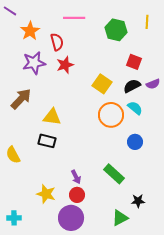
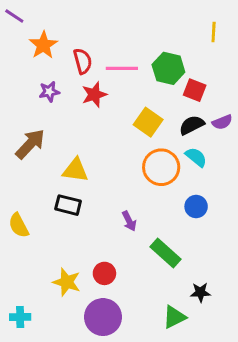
pink line: (74, 18) -> (122, 68), moved
green hexagon: (116, 30) -> (168, 68), moved
purple star: (34, 63) -> (49, 92), size x0.6
purple arrow: (76, 177) -> (129, 221), moved
red circle: (77, 195) -> (104, 273), moved

